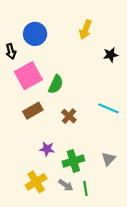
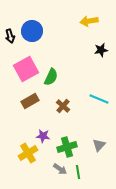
yellow arrow: (85, 30) -> (89, 21), moved, turned 60
black arrow: (11, 51) -> (10, 36), moved
yellow cross: (36, 182) -> (28, 153), moved

